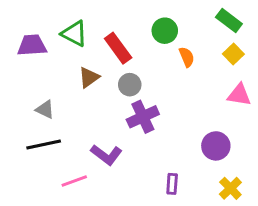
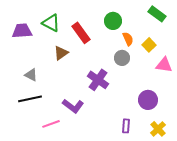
yellow square: (233, 54) -> (149, 45), moved
gray circle: (130, 85) -> (122, 58), moved
purple cross: (143, 117) -> (98, 80), turned -30
purple rectangle: (172, 184) -> (126, 126), moved

